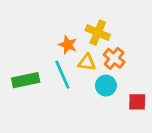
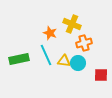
orange cross: (114, 58) -> (84, 43), turned 35
yellow triangle: (87, 62) -> (64, 61), moved

